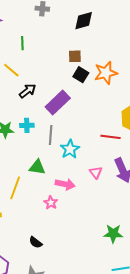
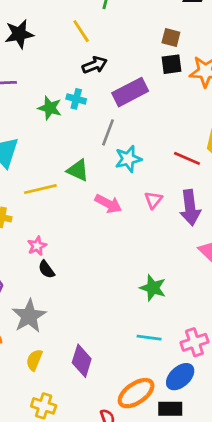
black square: (81, 75) -> (172, 64), turned 35
cyan cross: (27, 125) -> (76, 99), moved
yellow line: (15, 188) -> (40, 189), turned 40
pink star: (51, 203) -> (37, 246), moved

